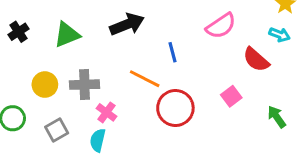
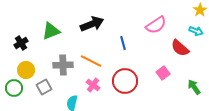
black cross: (18, 32) -> (21, 43), moved
orange line: (145, 79) -> (91, 61), moved
yellow circle: (45, 85) -> (26, 70), moved
pink cross: (106, 112) -> (93, 85), moved
gray square: (57, 130) -> (44, 87), moved

